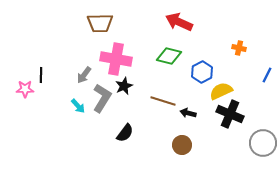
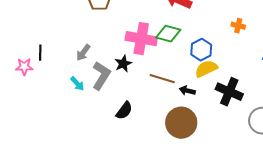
pink cross: (116, 59) -> (141, 39), moved
yellow semicircle: (221, 91) -> (206, 69), moved
brown circle: (182, 145) -> (181, 123), size x1.6

